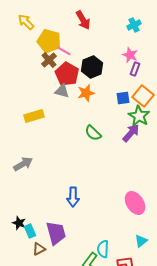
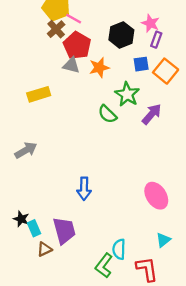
black hexagon: (92, 67) -> (121, 35), moved
blue square: (123, 98) -> (141, 64), moved
green star: (139, 116) -> (127, 94), moved

